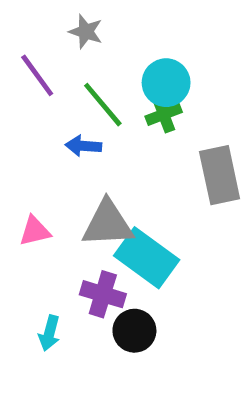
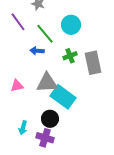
green cross: (164, 114) -> (70, 56), moved
purple cross: (103, 294) -> (45, 138), moved
black circle: (134, 331) -> (50, 119), moved

